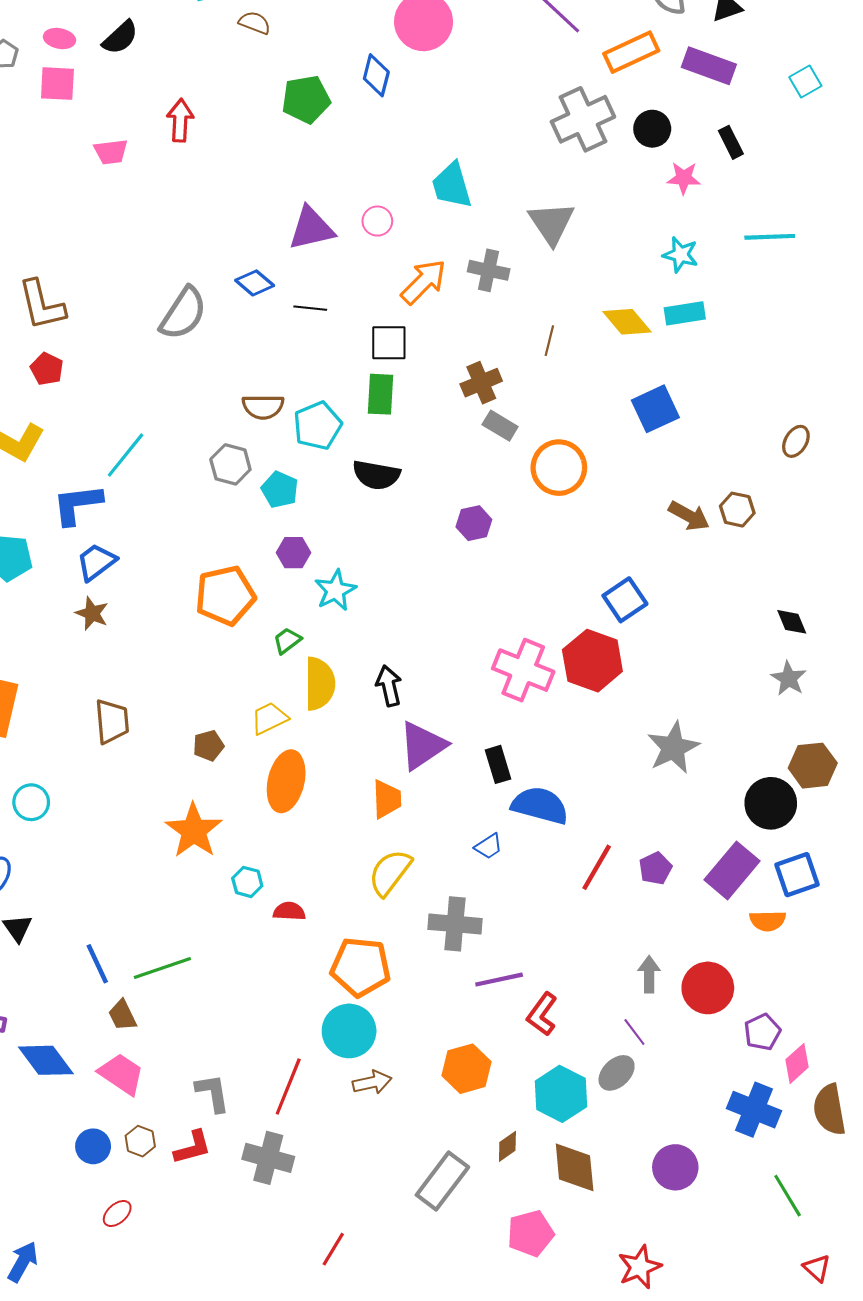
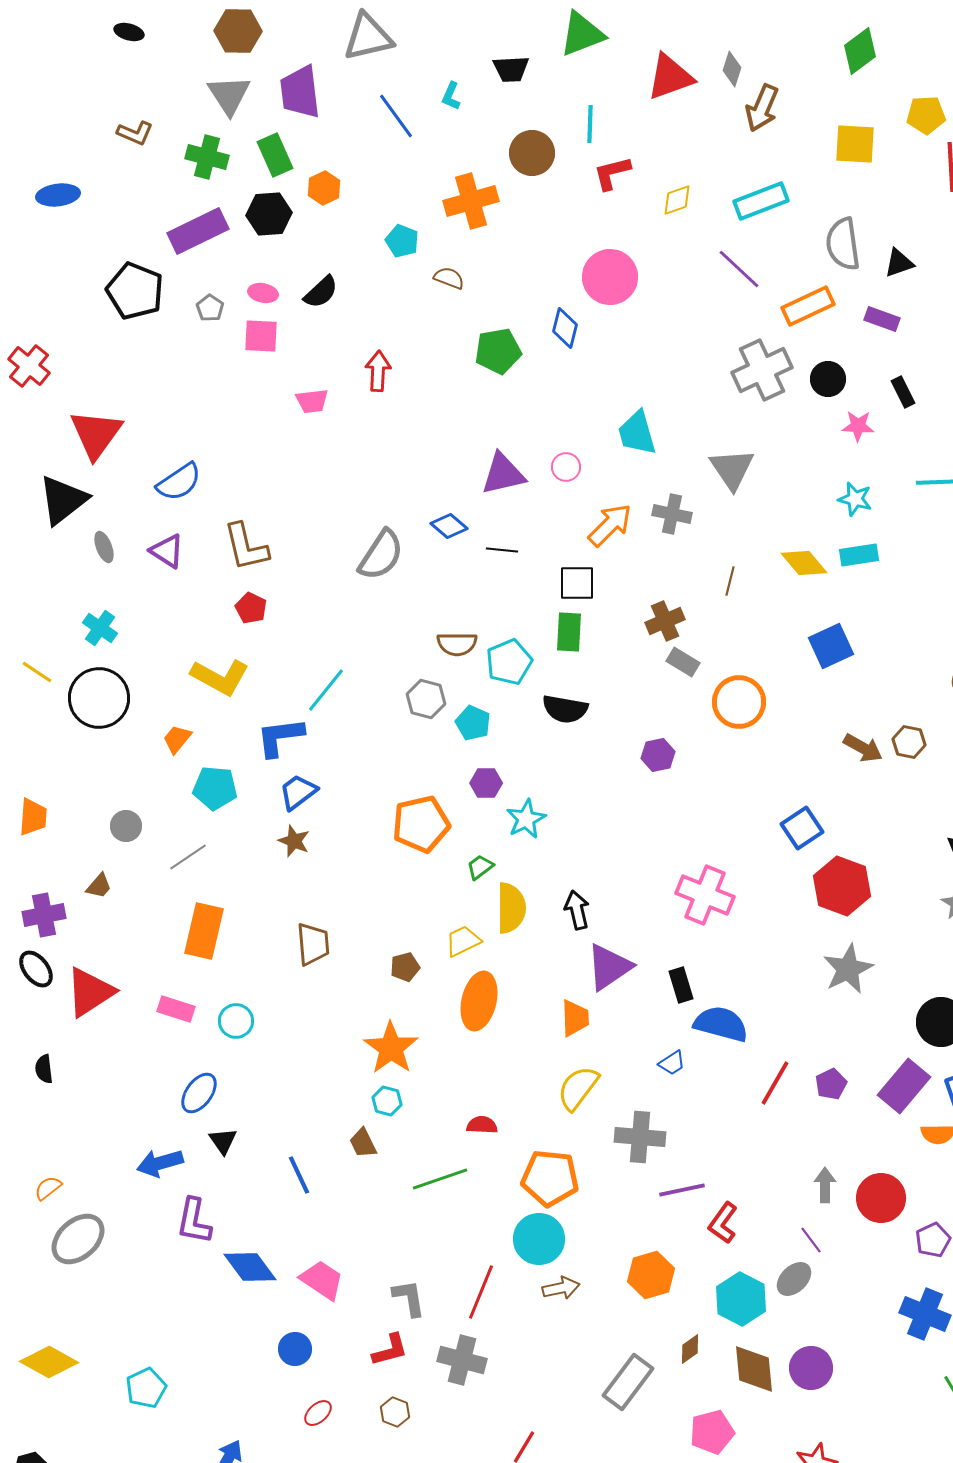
purple rectangle: (709, 66) -> (882, 319), size x0.7
red hexagon: (592, 661) -> (842, 886), moved
cyan hexagon: (247, 882) -> (387, 1101), moved
green line: (162, 968) -> (440, 1179), moved
brown trapezoid: (122, 1015) -> (363, 1143), moved
brown hexagon: (140, 1141) -> (395, 1412), moved
purple circle: (675, 1167) -> (811, 1368), moved

